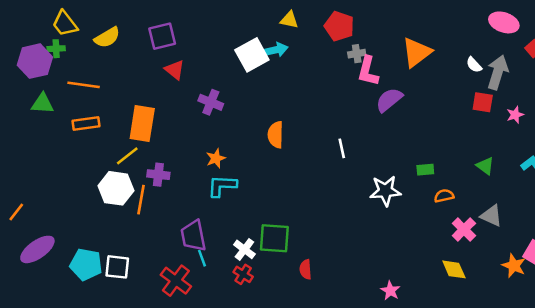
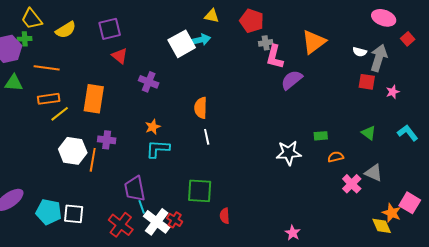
white semicircle: (474, 65) -> (360, 52), turned -32
white line: (342, 148) -> (207, 137), moved
yellow line: (127, 156) -> (60, 114), moved
white cross: (244, 249) -> (157, 222), moved, size x1.5
yellow diamond: (454, 269) -> (382, 226), moved

